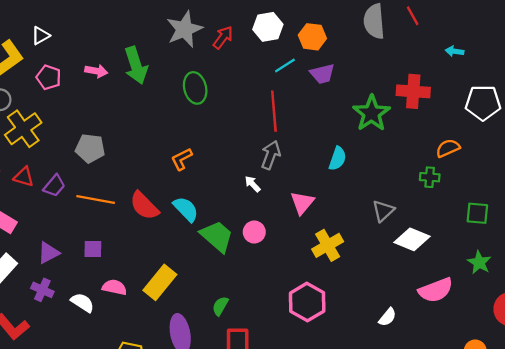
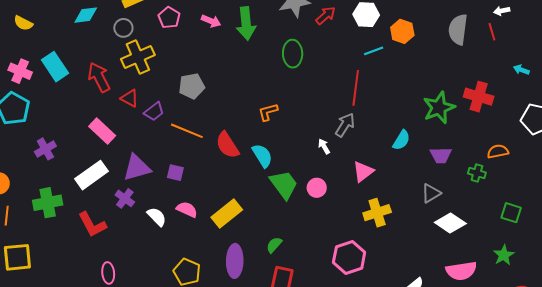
purple trapezoid: (322, 74) -> (441, 155), moved
gray pentagon: (90, 148) -> (192, 86), turned -30
purple triangle: (48, 253) -> (137, 168), size x1.4

